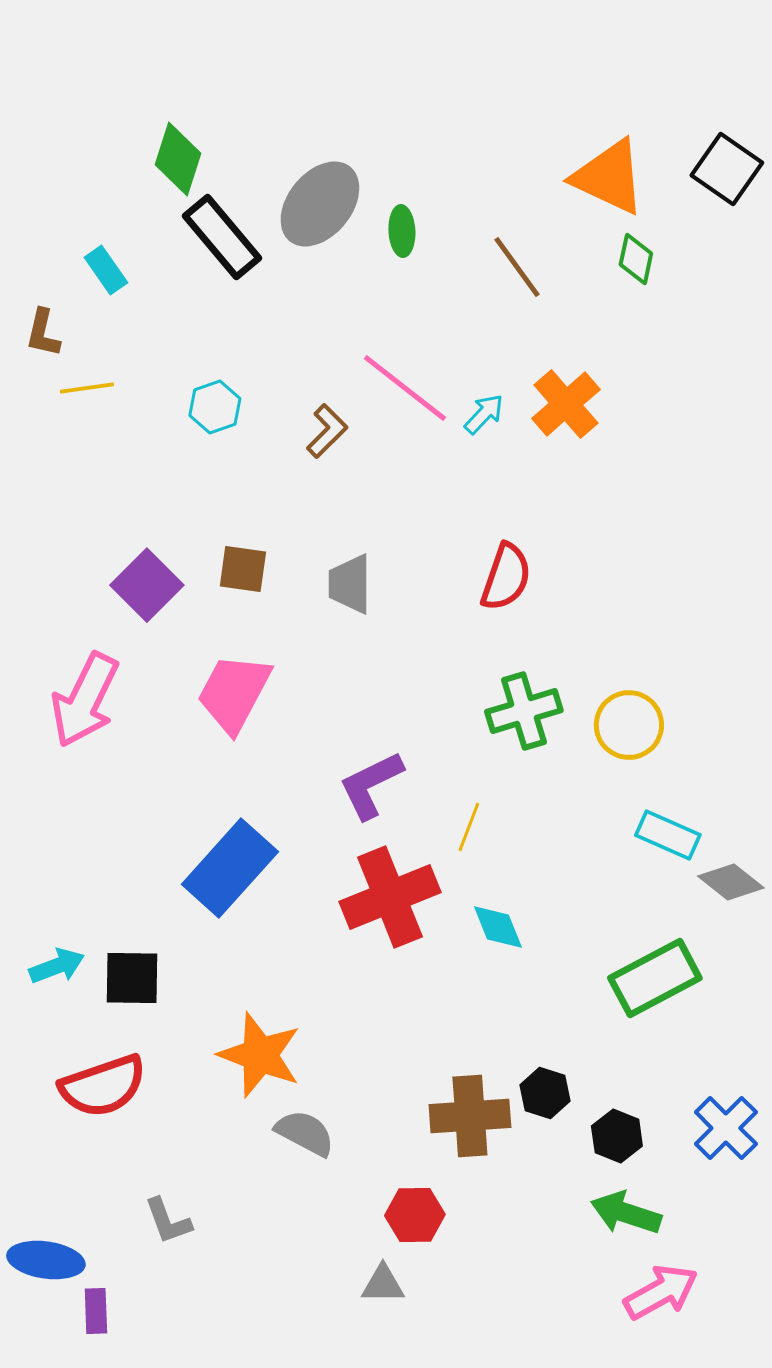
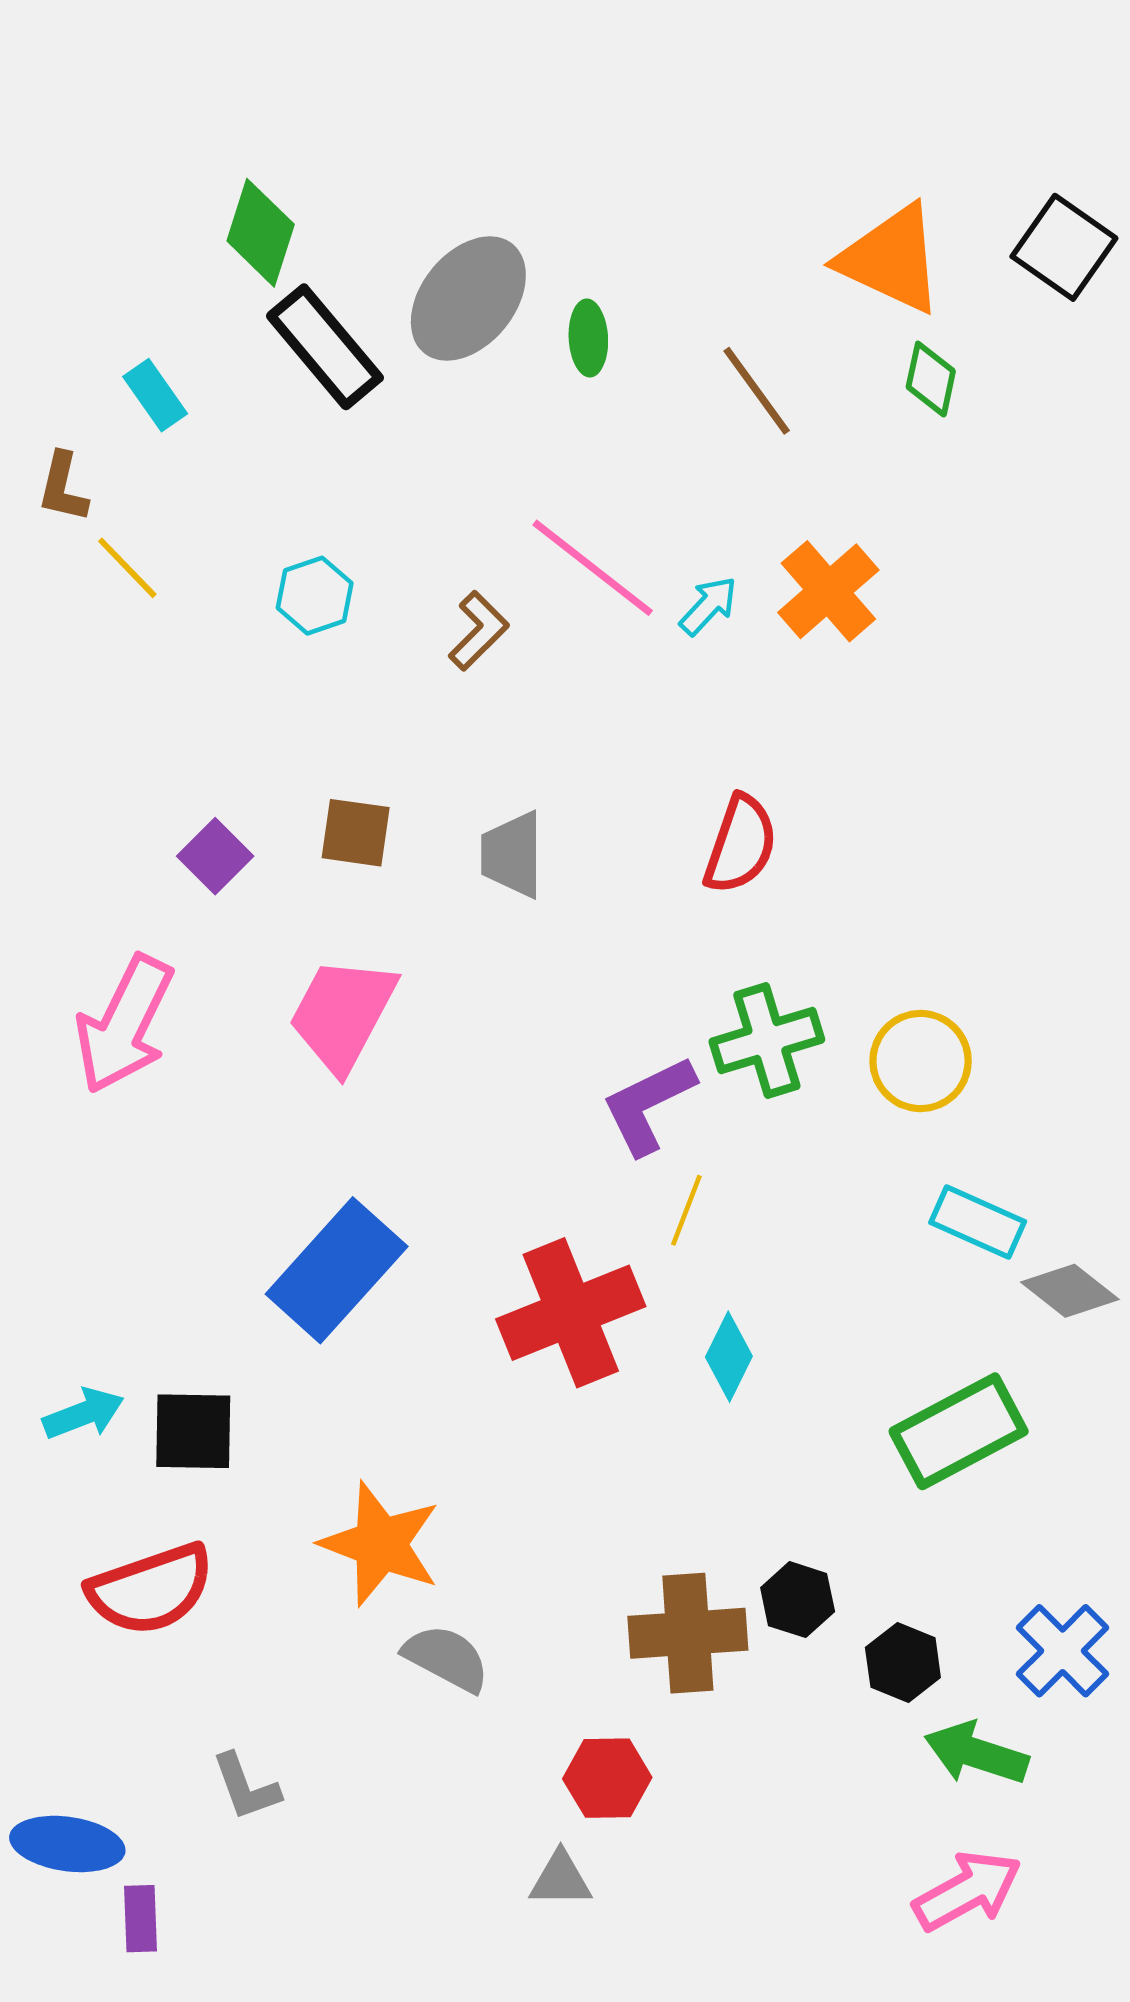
yellow line: (87, 388) -> (127, 568), turned 54
purple square: (147, 585) -> (215, 856), size x0.7
purple L-shape: (371, 785) -> (648, 1105), moved
cyan diamond: (498, 927) -> (729, 1357), turned 48
green arrow: (626, 1213) -> (976, 1753), moved

